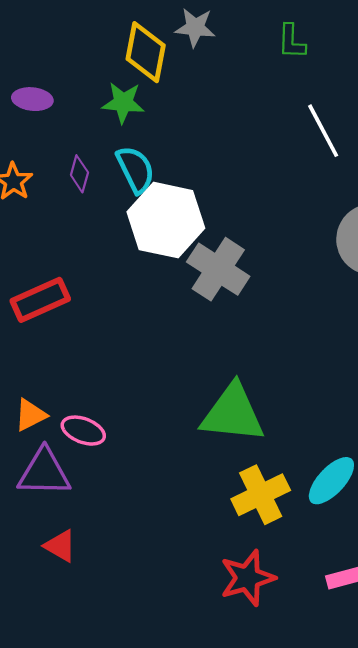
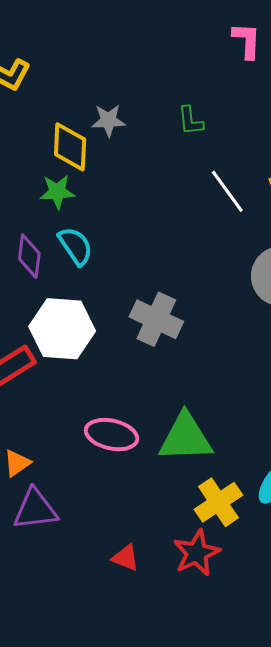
purple diamond: (79, 174) -> (29, 256), size x1.4
white hexagon: (166, 220) -> (62, 329), moved
pink ellipse: (83, 431) -> (112, 435), moved, size x1.4
red triangle: (60, 546) -> (126, 558), moved
red star: (247, 578) -> (197, 553), moved

